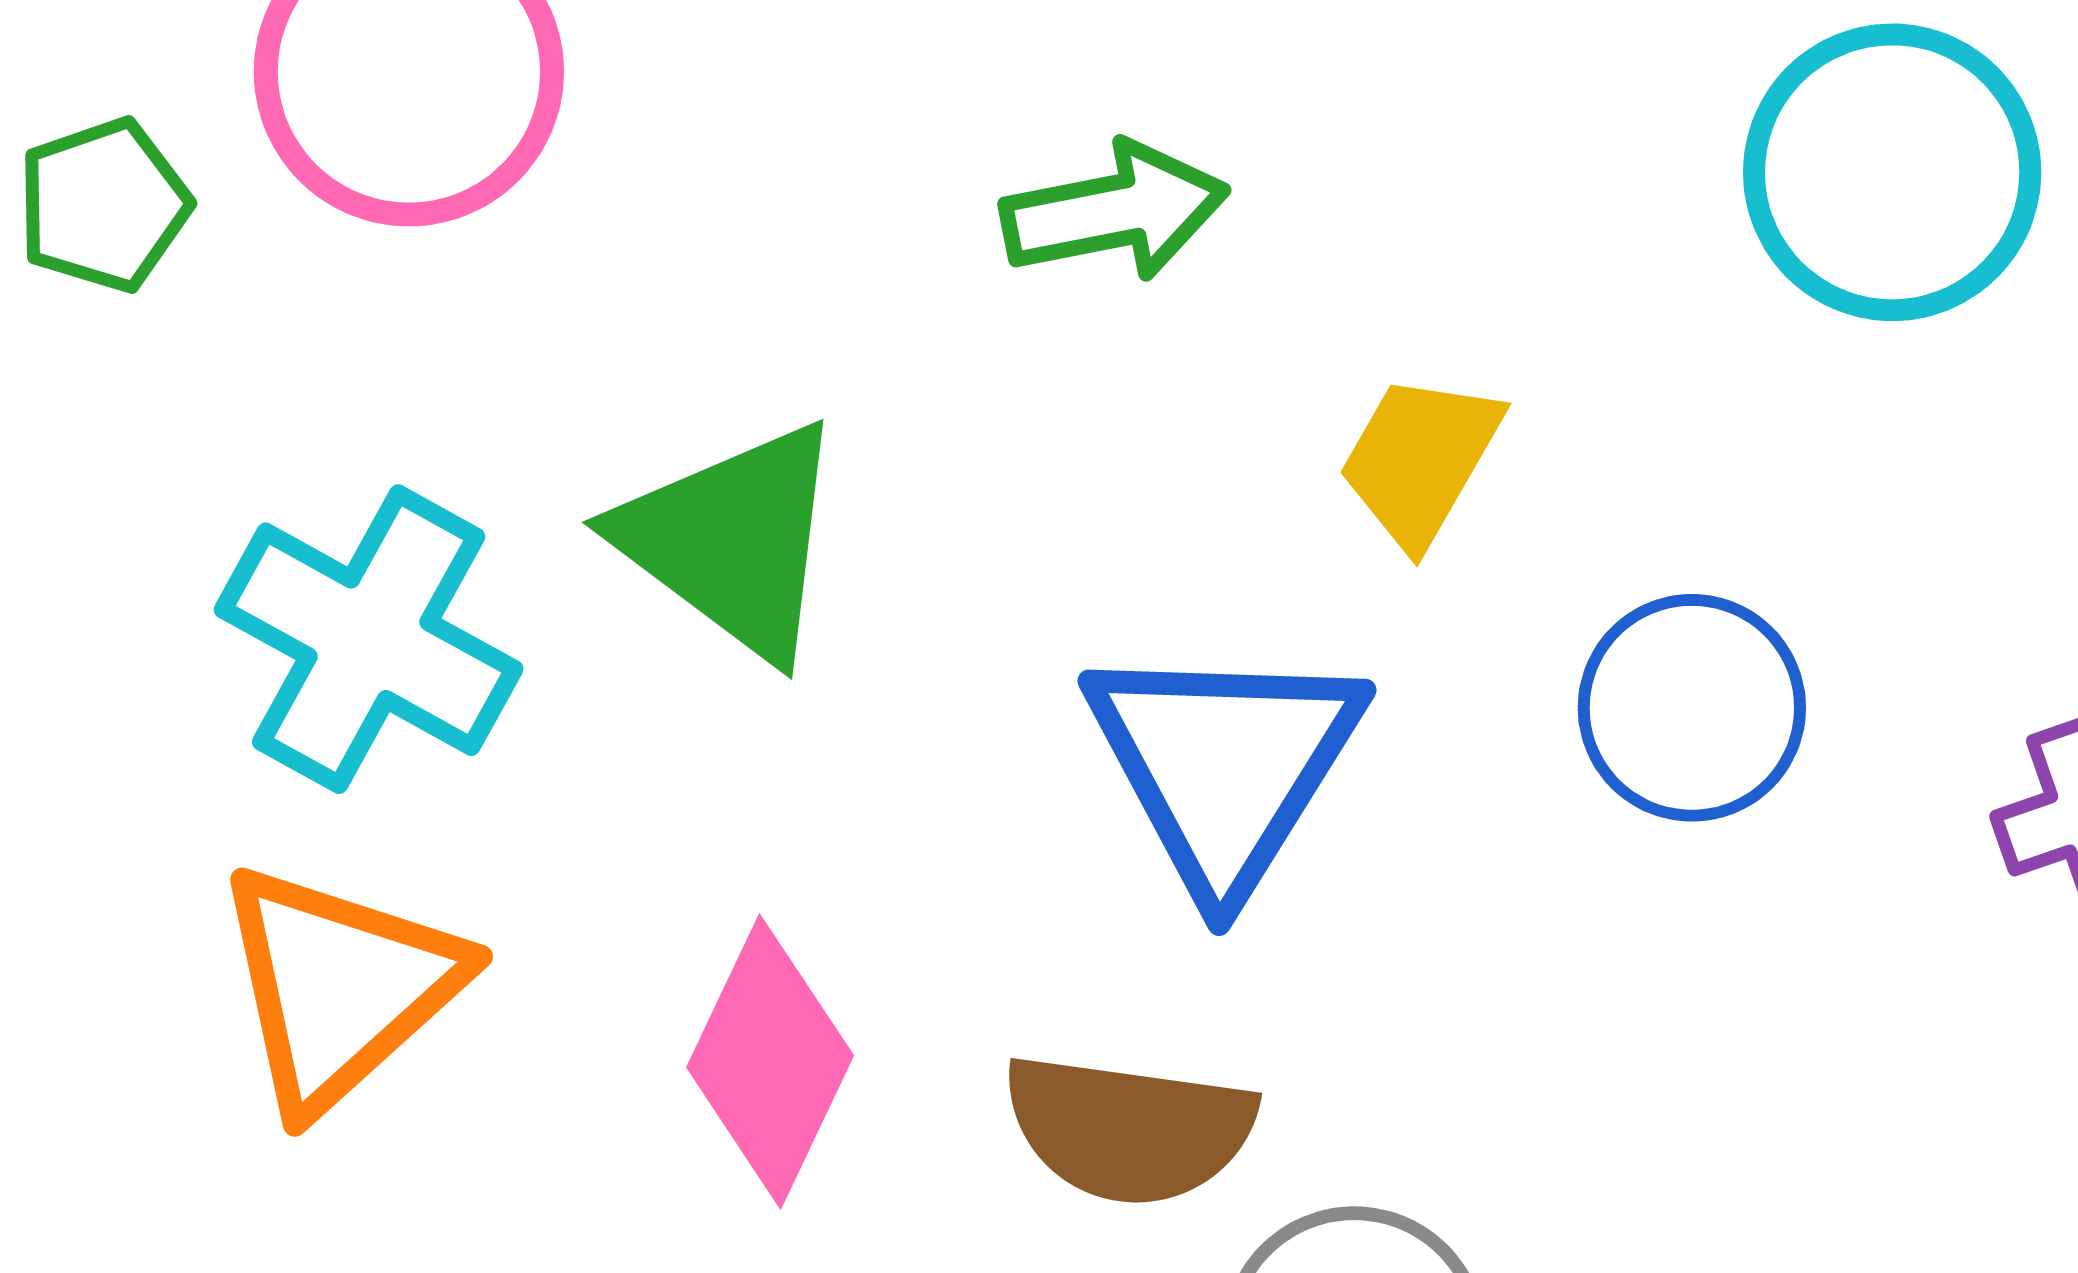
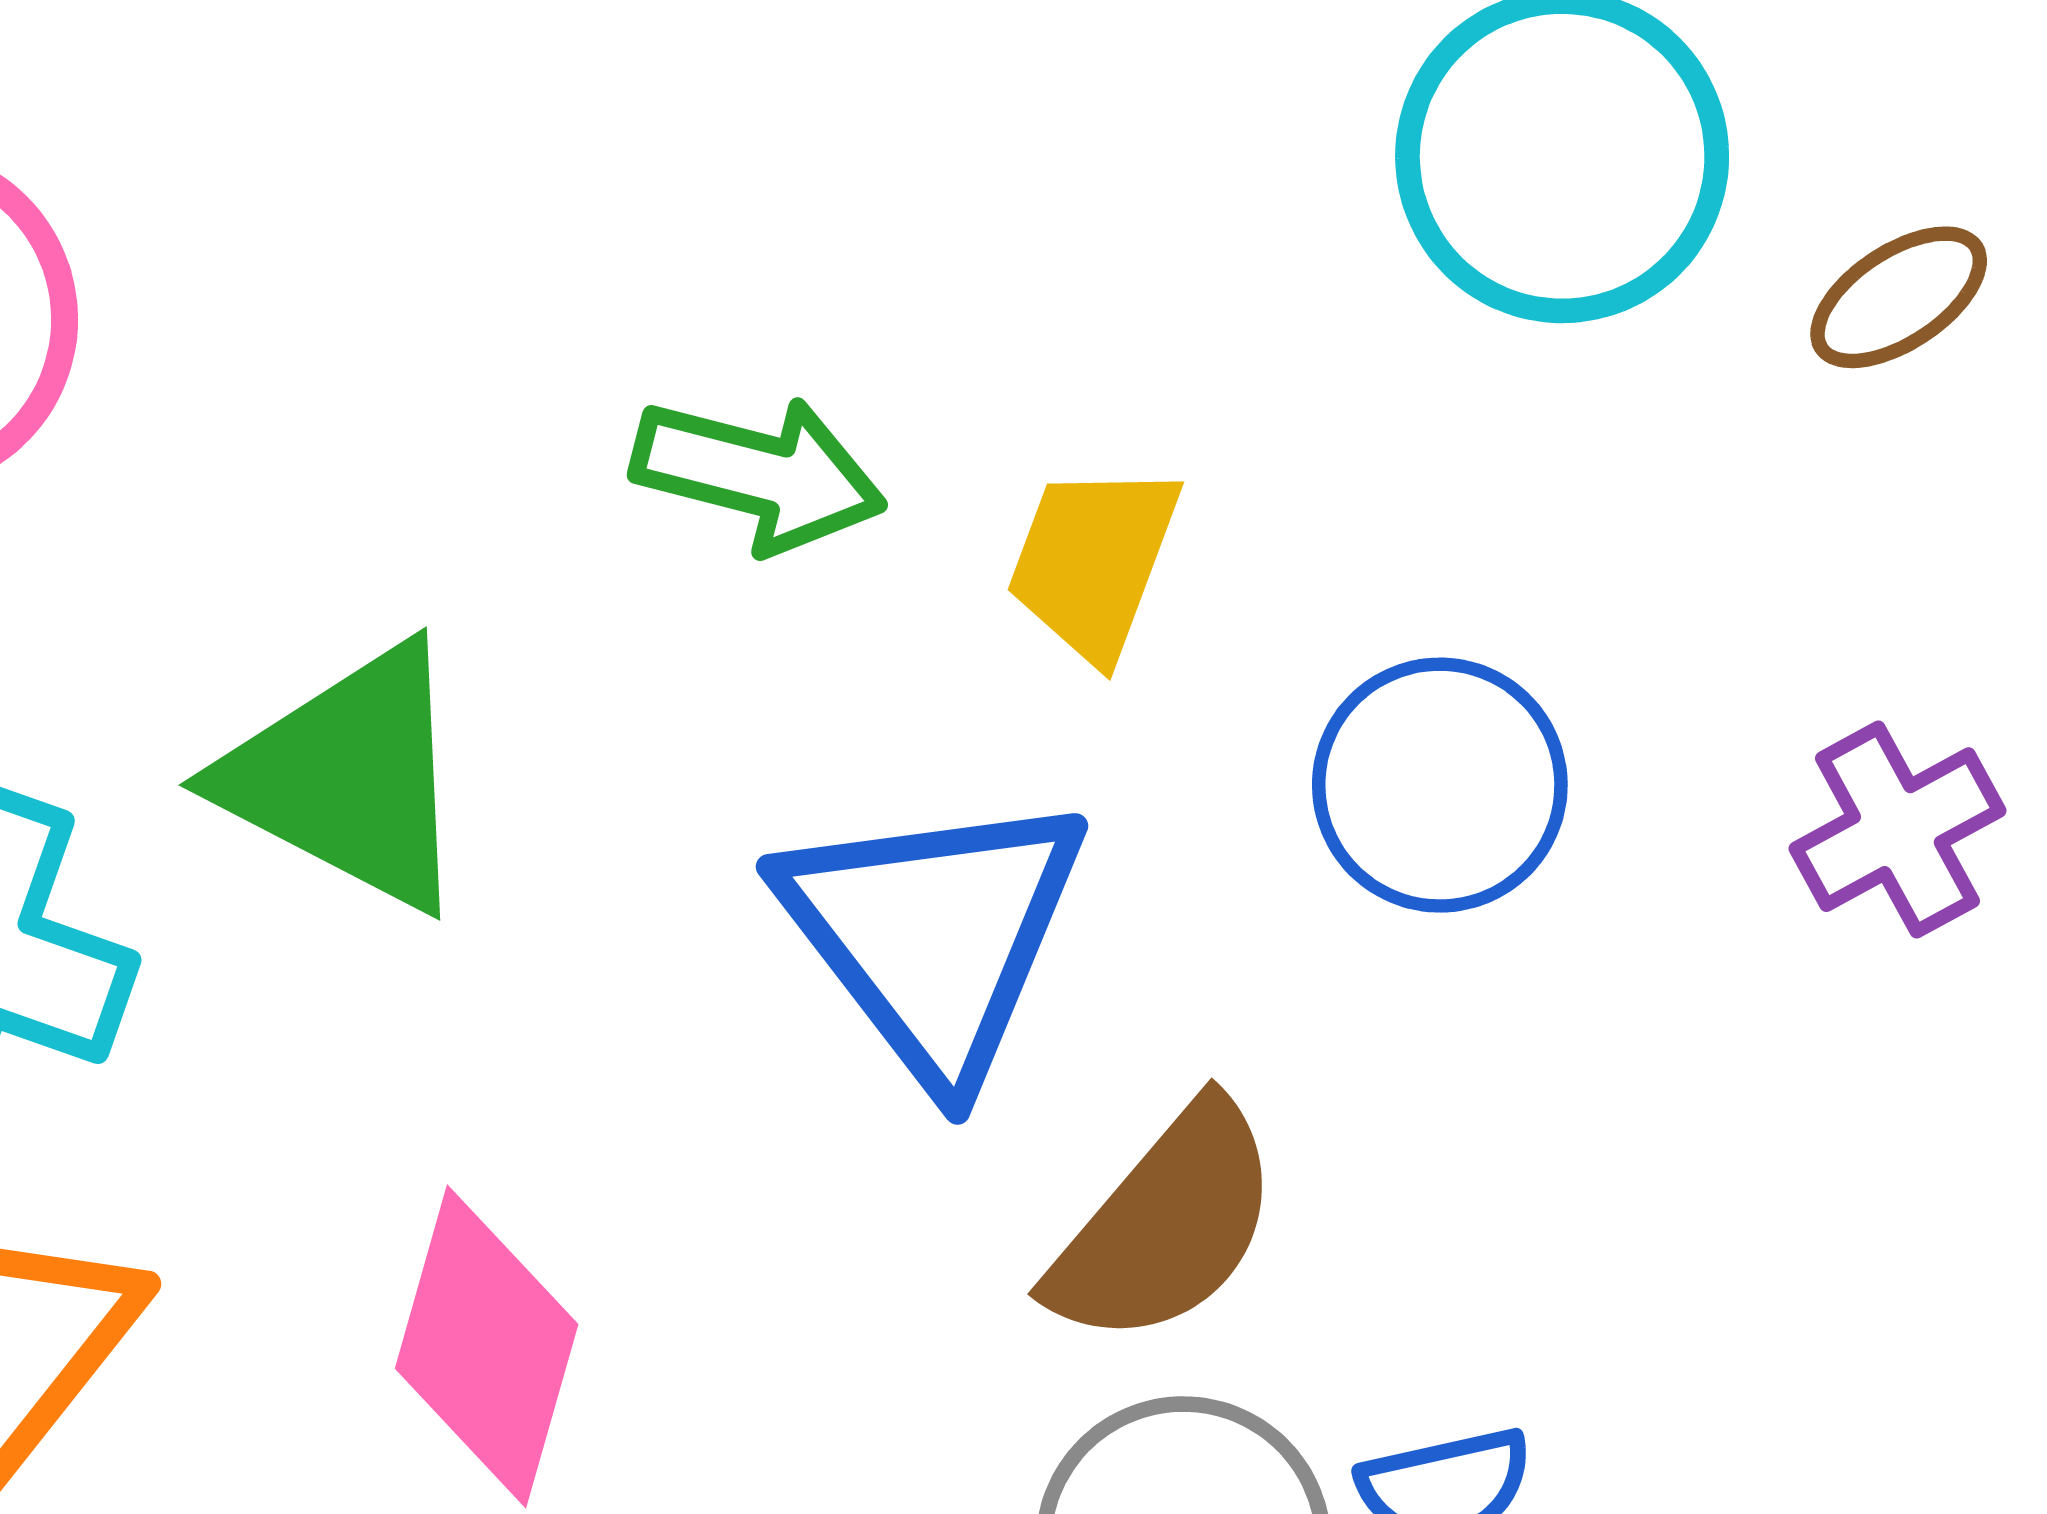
green arrow: (1115, 212) -> (759, 474), moved, turned 35
brown semicircle: (1129, 1129) -> (1165, 1225), moved, turned -48

